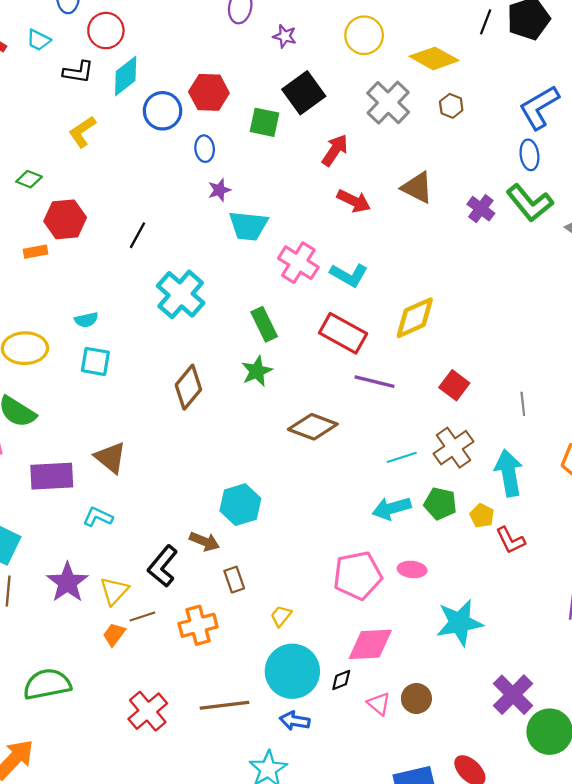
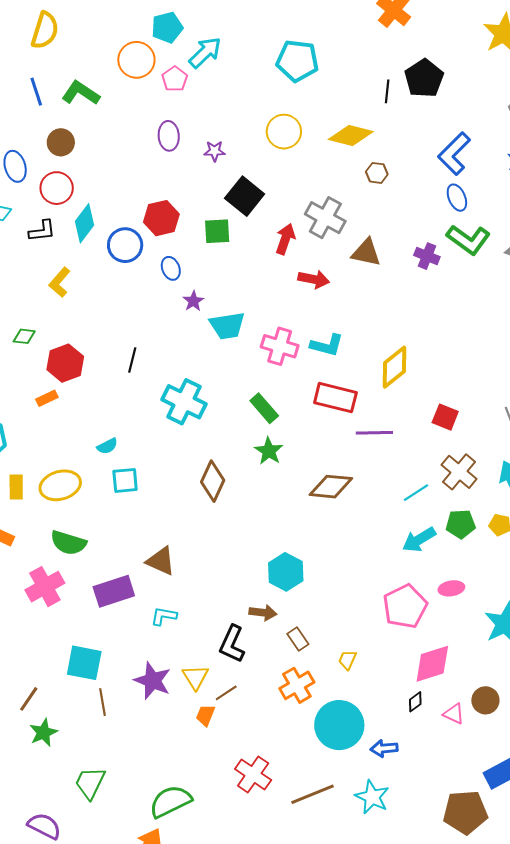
gray cross: (388, 103) -> (325, 218), moved
orange cross: (198, 625) -> (297, 685), moved
cyan circle: (292, 671) -> (339, 725), moved
green semicircle: (47, 684) -> (170, 801), moved
brown line: (225, 705) -> (312, 794), moved

